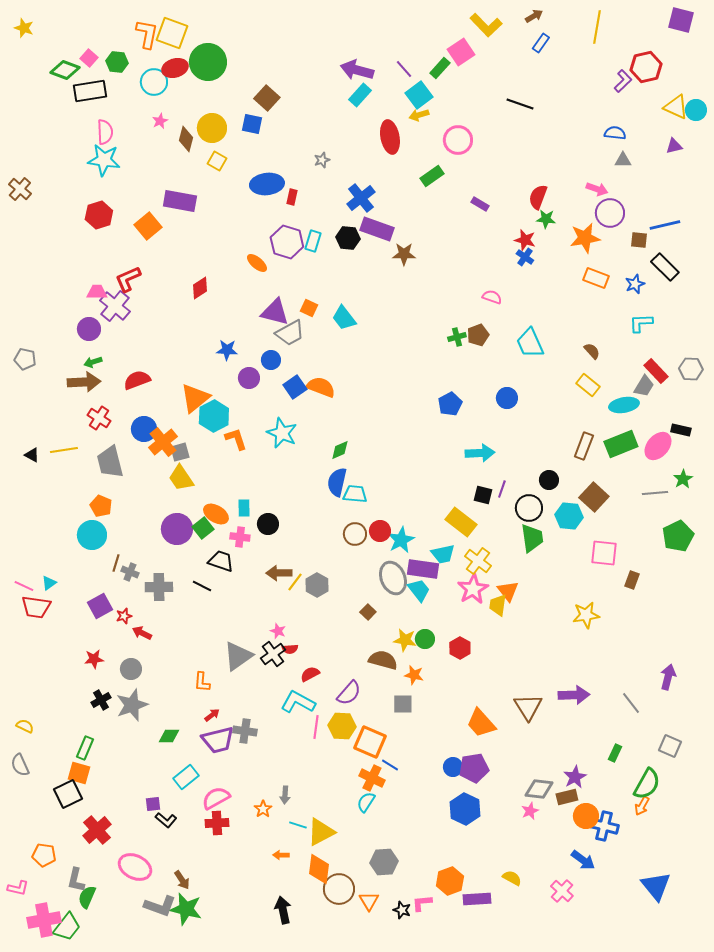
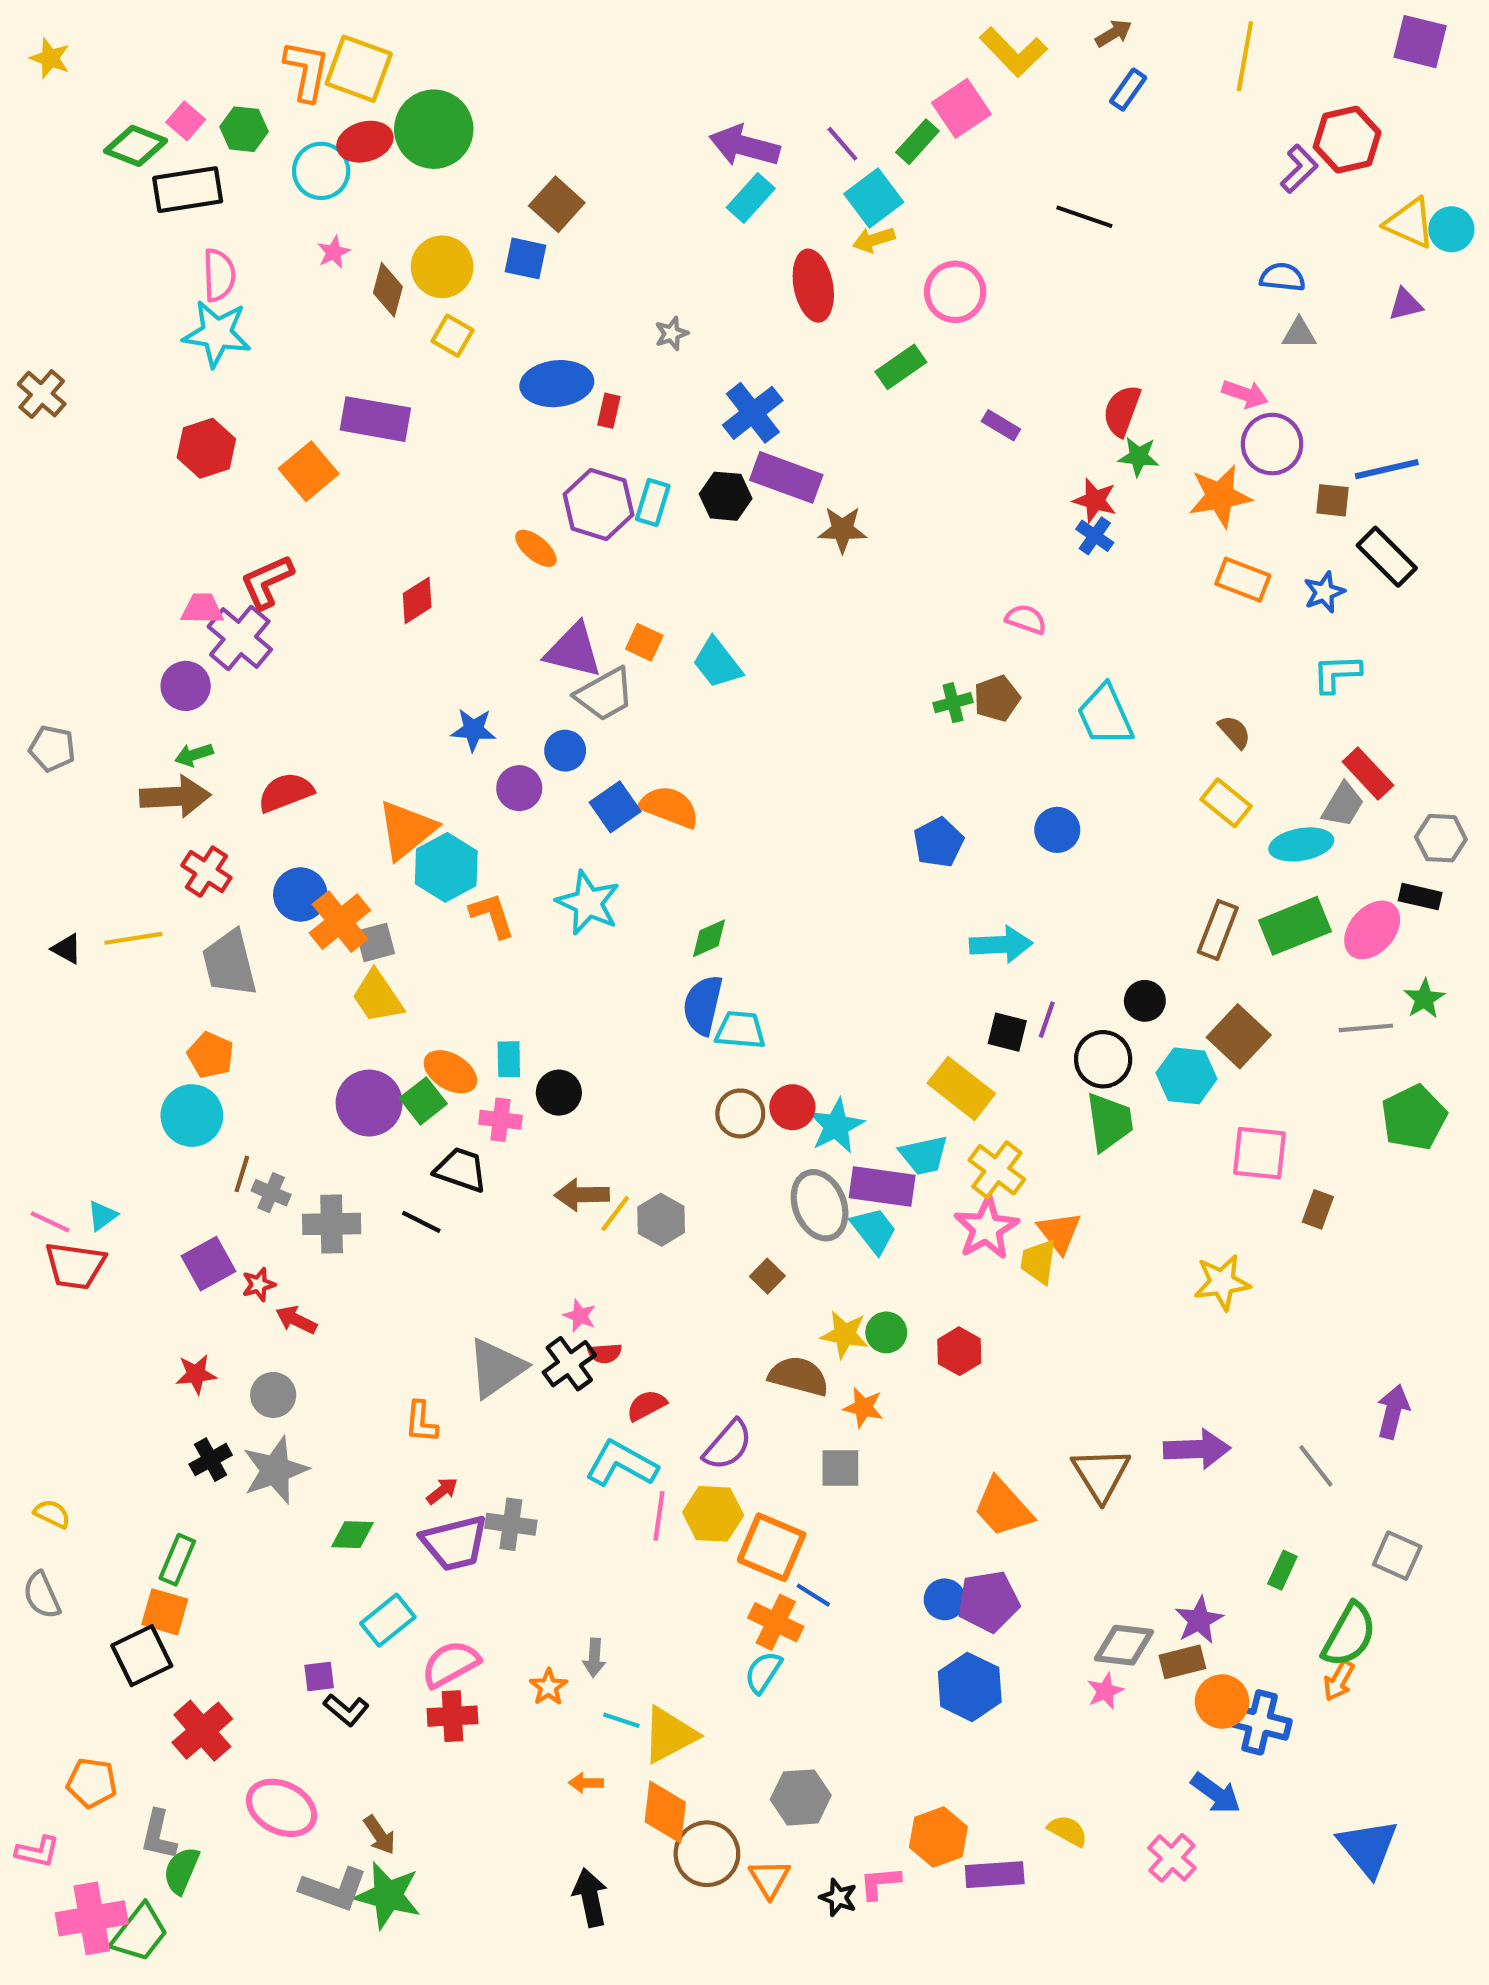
gray hexagon: (691, 369) -> (1441, 838), moved

